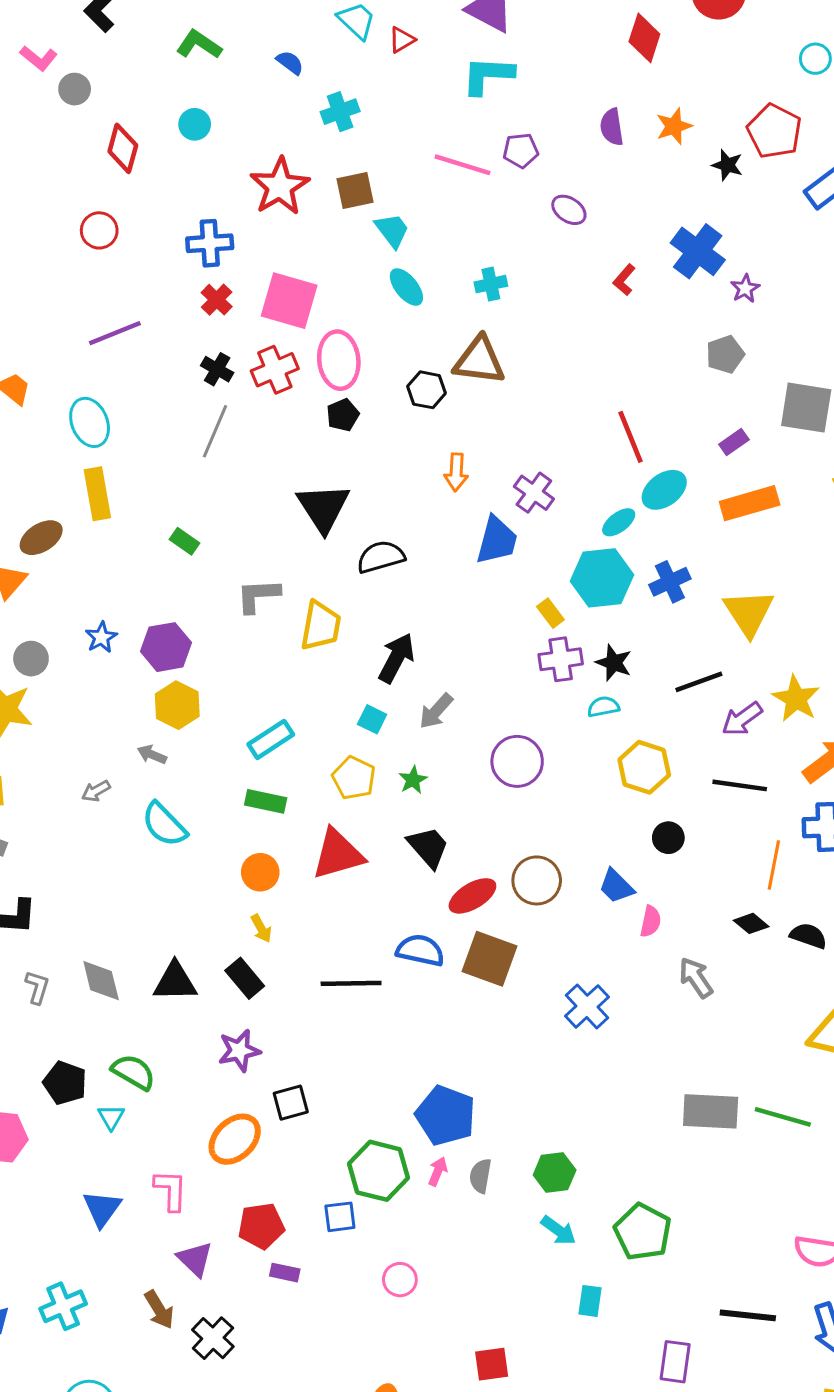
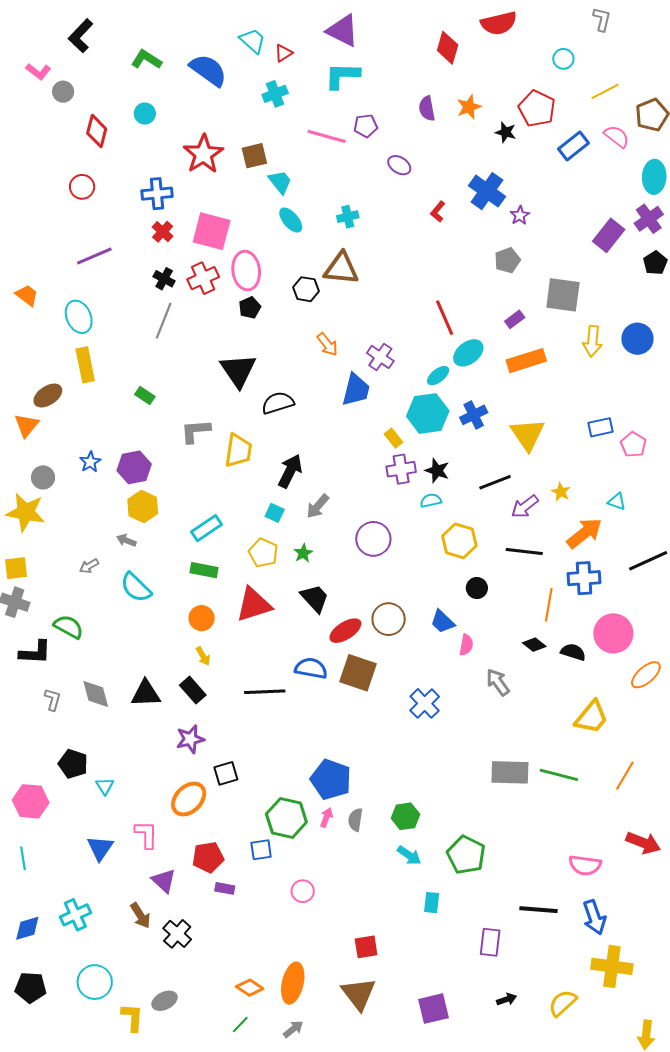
blue semicircle: (290, 63) -> (208, 70), size x2.0
cyan cross: (340, 112) -> (275, 94), moved
orange arrow: (456, 472) -> (327, 344), turned -40
yellow star: (796, 699) -> (561, 492), size x0.6
green semicircle: (133, 1072) -> (68, 627), moved

